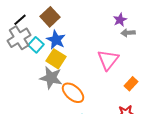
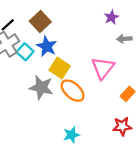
purple star: (120, 20) -> (111, 17), moved
yellow square: (56, 59) -> (60, 68), moved
orange ellipse: (73, 93) -> (73, 91), moved

